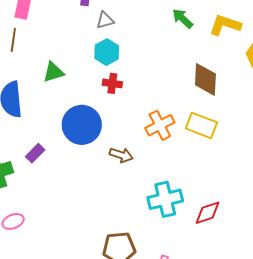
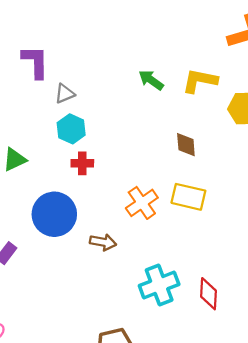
brown diamond: (205, 79) -> (186, 145), size x0.7
red diamond: (208, 213) -> (208, 294), turned -60

